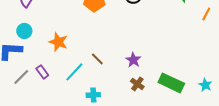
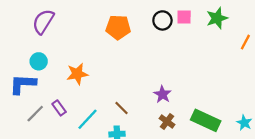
orange star: (58, 42) -> (77, 74), turned -30
brown line: (97, 59) -> (122, 108), moved
cyan line: (74, 72) -> (87, 119), moved

